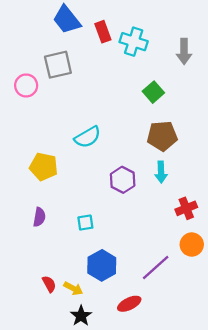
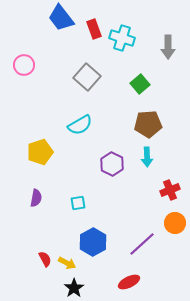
gray square: (58, 65) -> (87, 77), moved, turned -36
pink circle: (26, 85) -> (24, 65), moved
yellow pentagon: (44, 167) -> (40, 152), turned -30
red ellipse: (129, 304) -> (129, 282), moved

